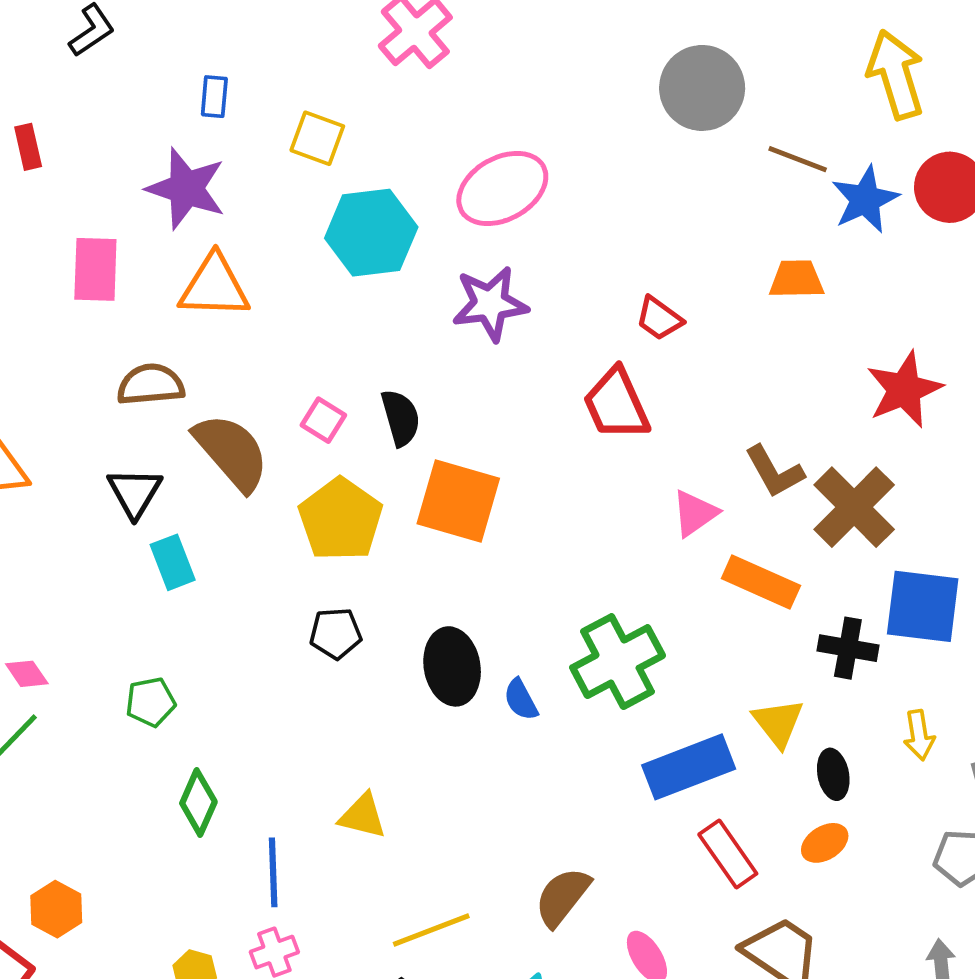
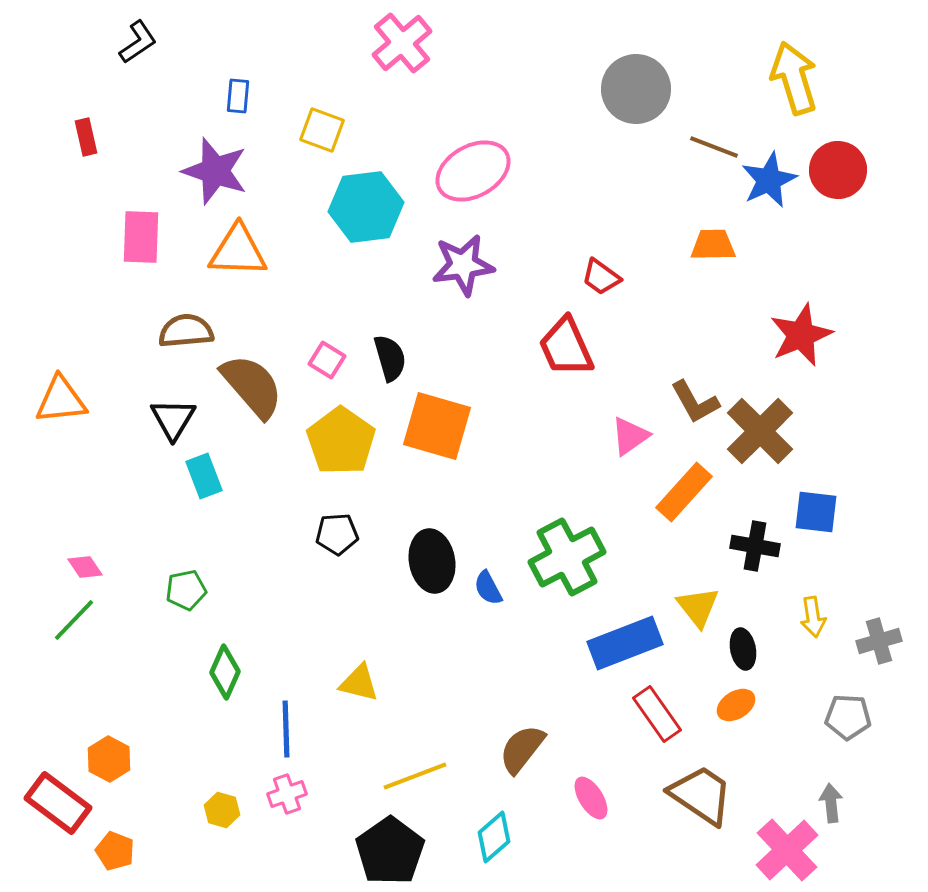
orange rectangle: (761, 582) -> (684, 492), turned -72
blue square: (923, 606) -> (816, 512), size x0.7

